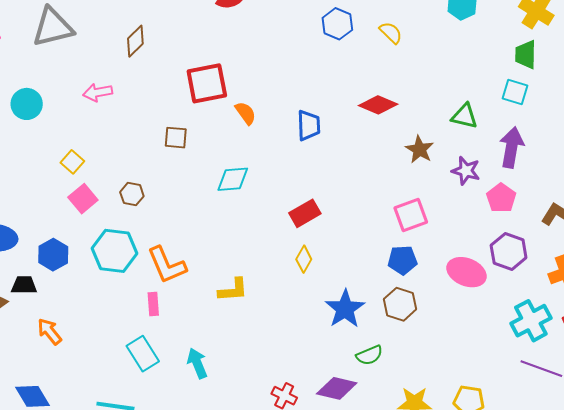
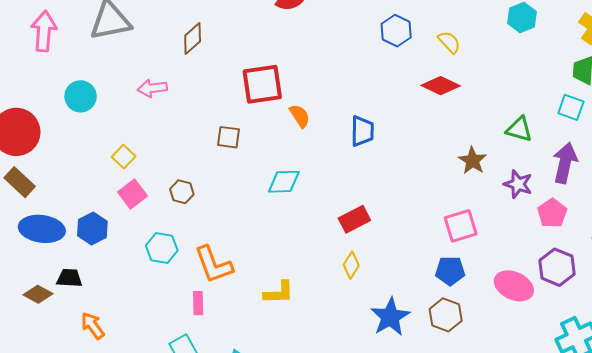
red diamond: (378, 105) -> (441, 86), moved
cyan hexagon: (114, 251) -> (162, 248), size x0.7
blue hexagon: (53, 255) -> (92, 228), moved

